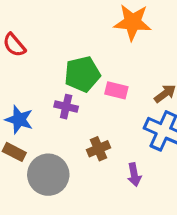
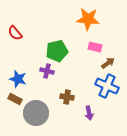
pink rectangle: (116, 90) -> (95, 47), moved
brown cross: (99, 149) -> (67, 97), turned 32

